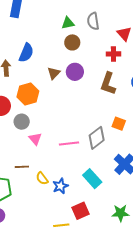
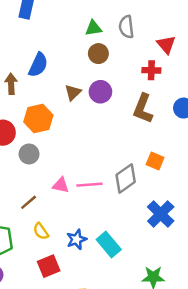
pink triangle: (35, 139) -> (61, 185), moved, turned -40
brown line: (22, 167) -> (29, 202), moved, turned -40
yellow semicircle: (42, 178) -> (41, 231), moved
cyan rectangle: (92, 179) -> (109, 244), moved
red square: (81, 211) -> (49, 266), moved

